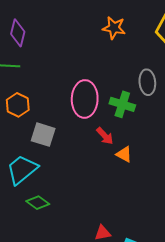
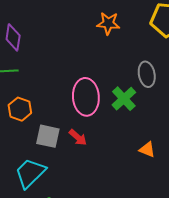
green cross: (122, 104) -> (124, 99), turned 35
red arrow: (105, 136) -> (78, 137), moved
orange triangle: (124, 154) -> (147, 150), moved

